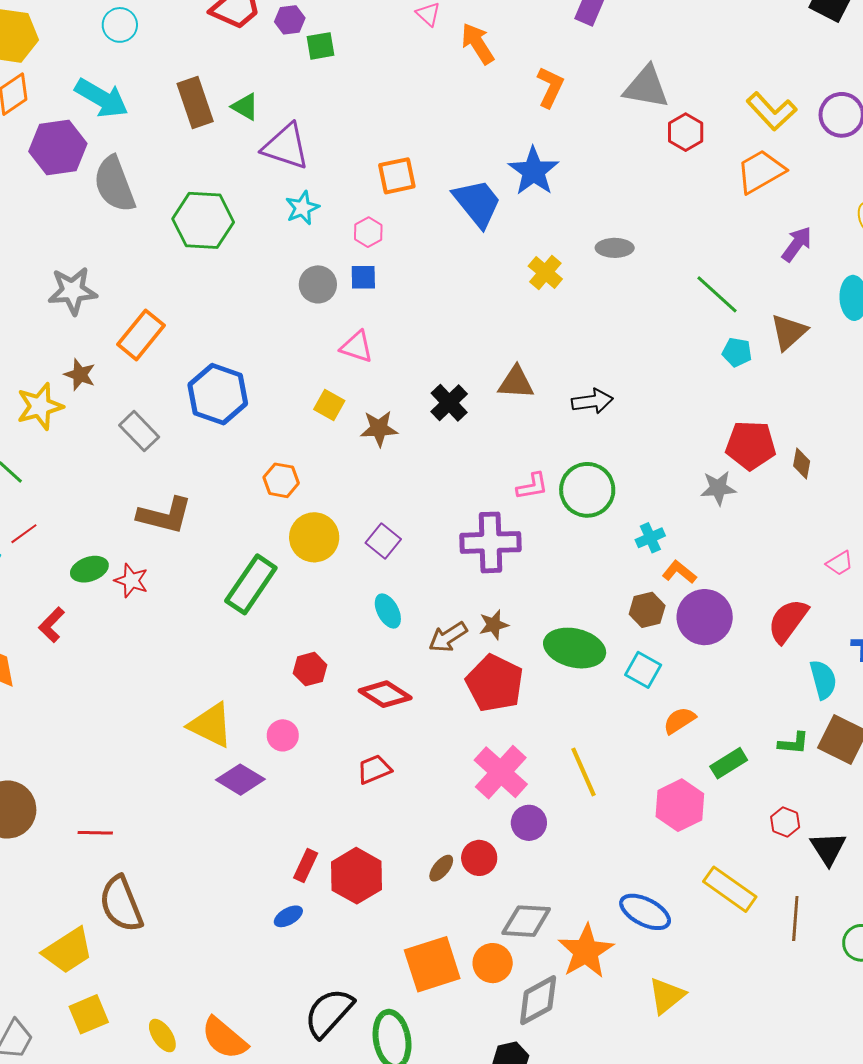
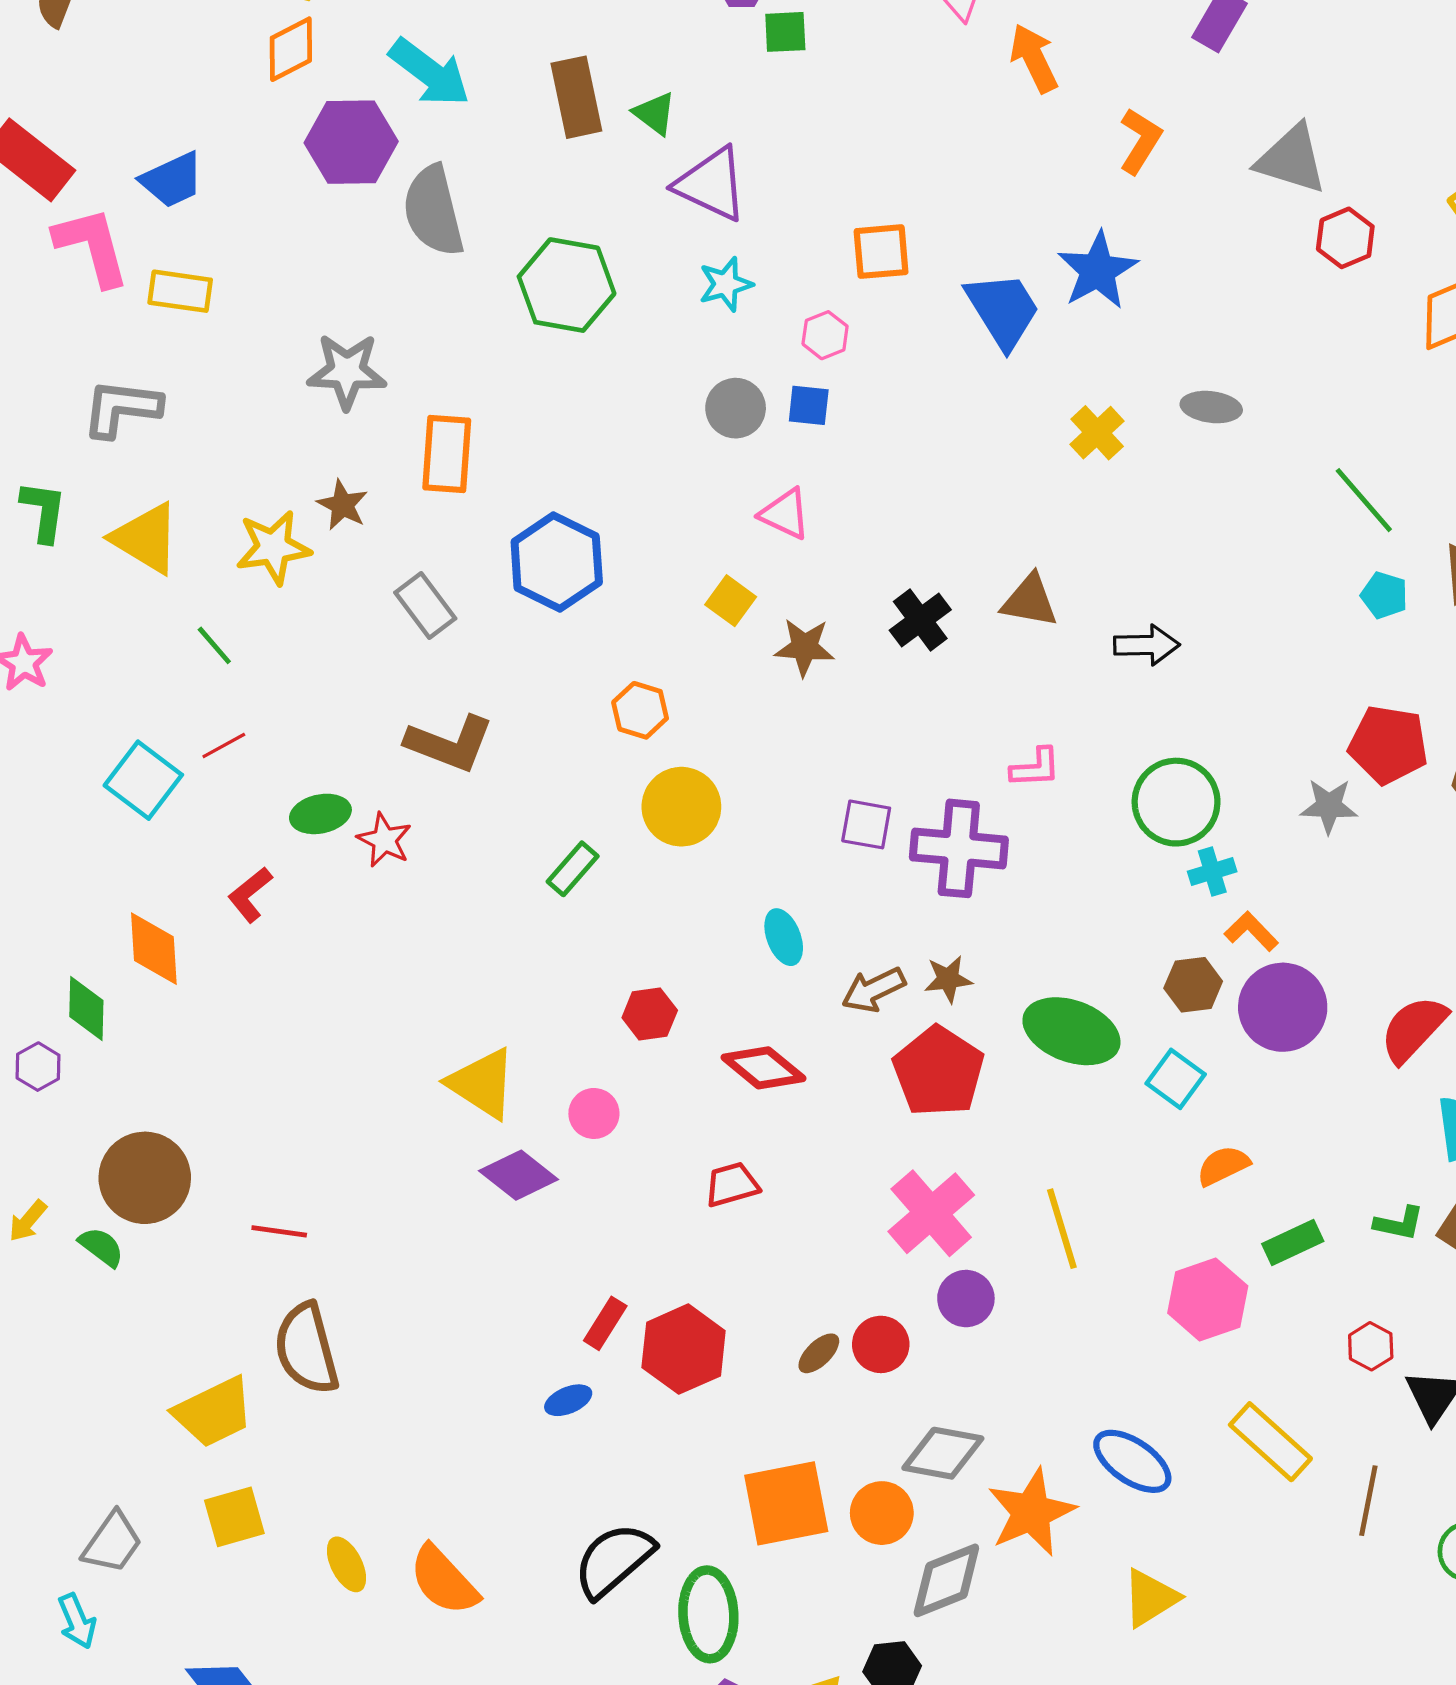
orange rectangle: (141, 335) -> (447, 454), turned -42
green circle: (587, 490) -> (1176, 802), moved
purple square: (383, 541) -> (866, 824), moved, turned -36
green rectangle: (251, 584) -> (573, 869), size x0.6

